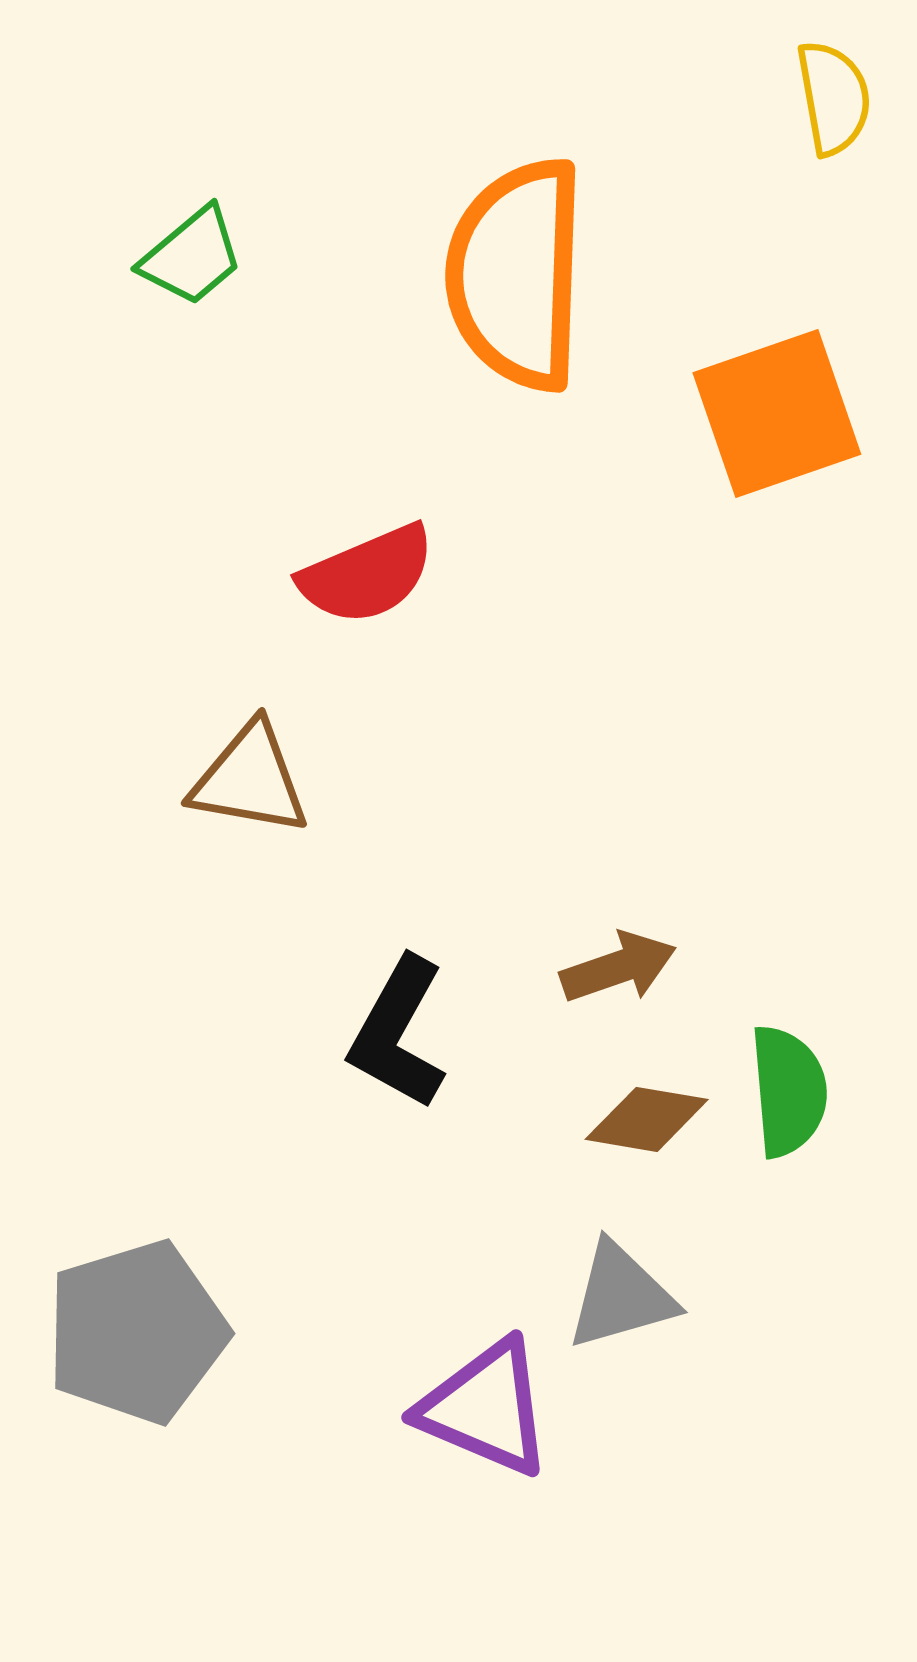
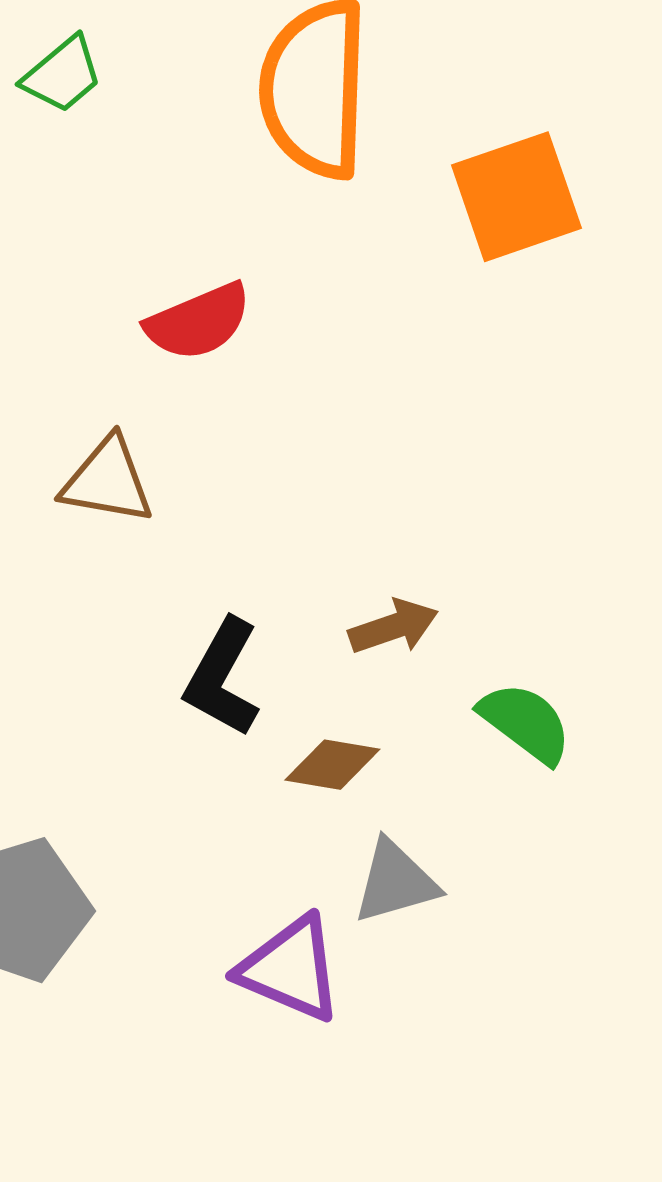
green semicircle: (788, 1091) -> (525, 723), turned -48
brown diamond: (647, 1119) -> (332, 765), moved

